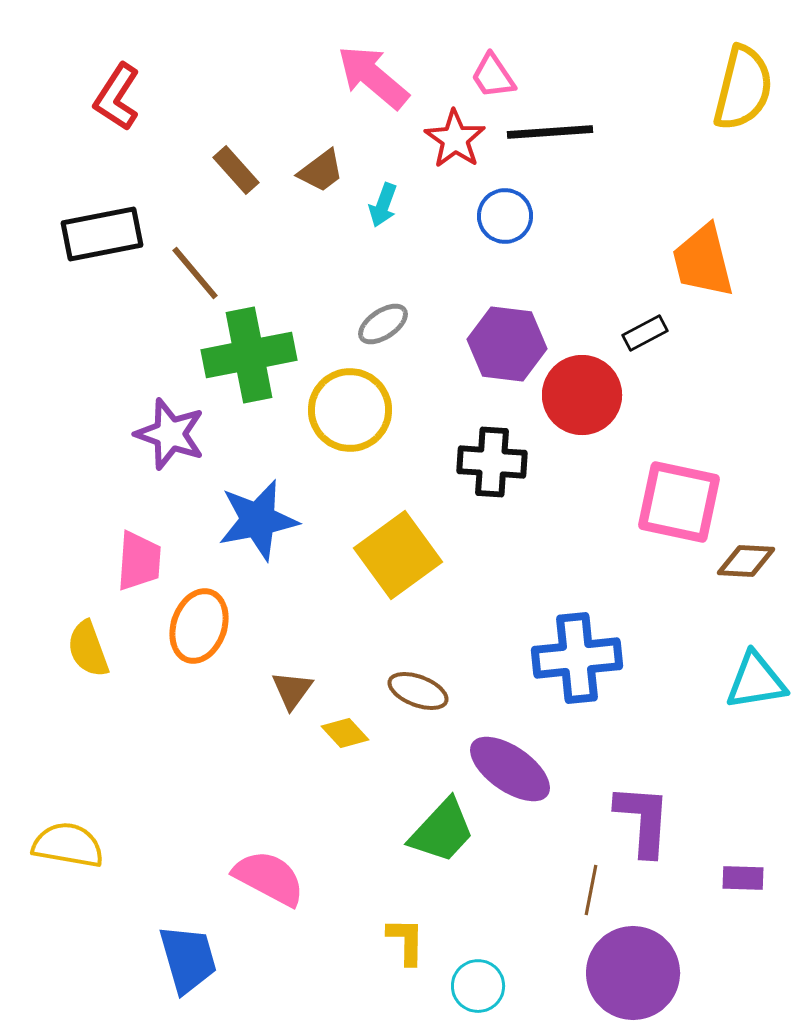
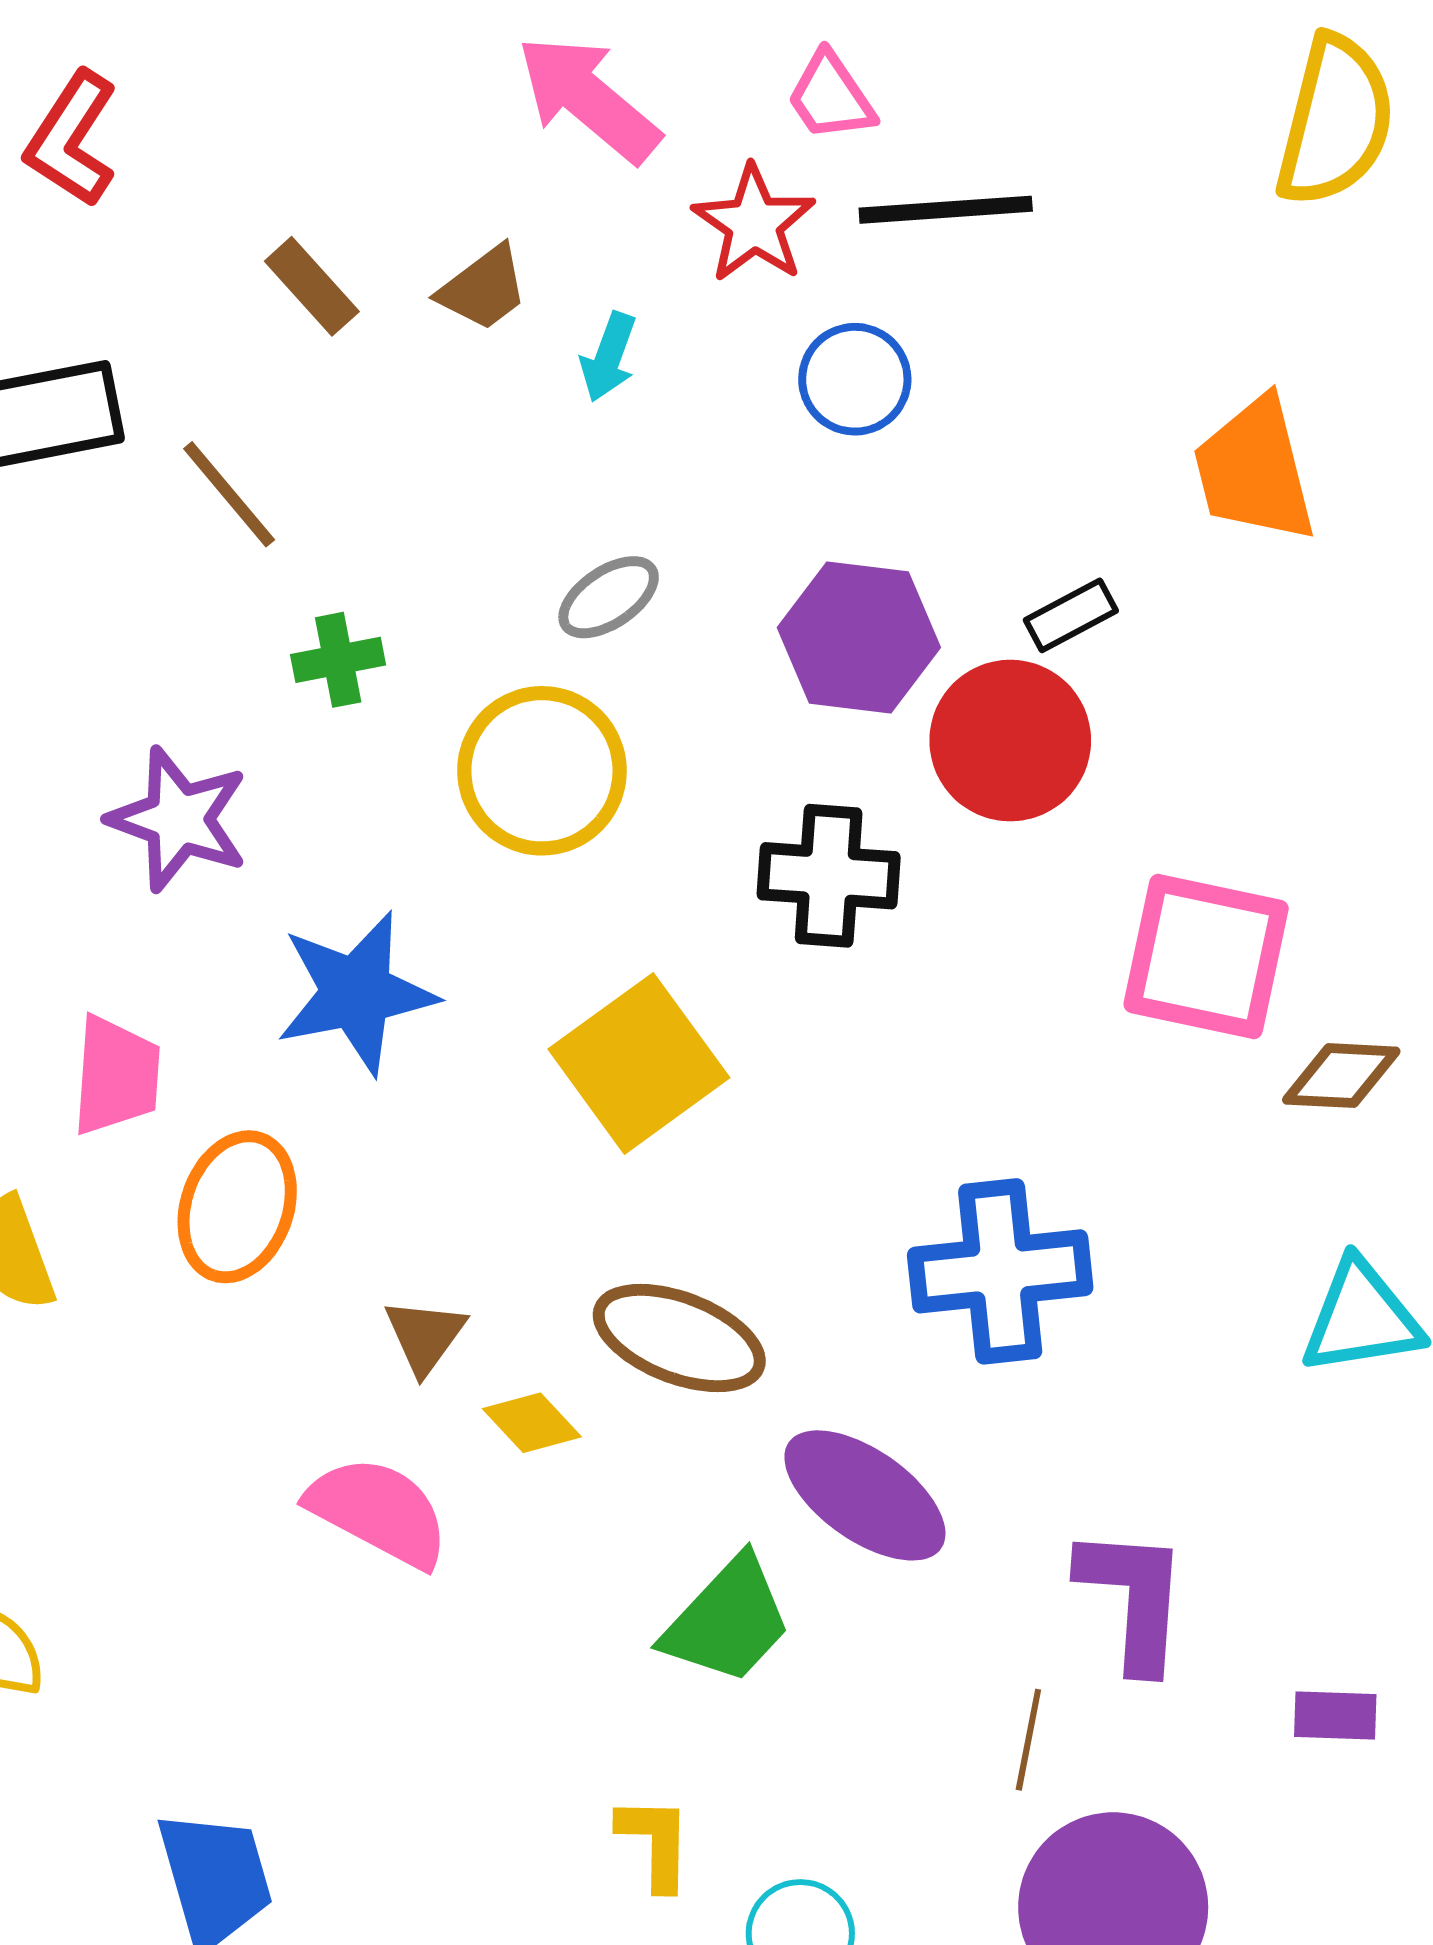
black rectangle: (645, 333) -> (1071, 615), moved
green cross: (249, 355) -> (338, 660), size x0.5
brown ellipse: (418, 691) -> (679, 1338), size x1.4
pink semicircle: (269, 878) -> (378, 1512), moved

